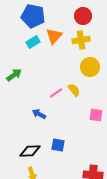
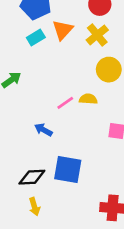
yellow cross: (81, 40) -> (97, 35), turned -30
yellow semicircle: (74, 90) -> (88, 99), turned -48
blue square: (58, 145) -> (68, 169), size x1.6

